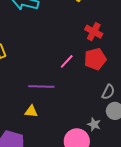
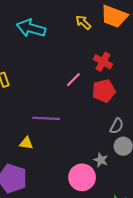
pink line: (67, 61) -> (73, 80), moved
yellow triangle: (31, 111) -> (26, 143), moved

